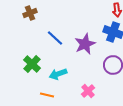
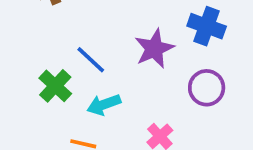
blue line: (55, 38) -> (91, 60), moved

